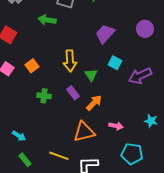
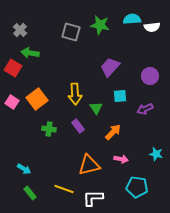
green arrow: (47, 20) -> (30, 53), moved
purple circle: (145, 29) -> (150, 76), moved
cyan square: (115, 63) -> (120, 96), turned -32
orange square: (32, 66) -> (37, 99), size x1.5
purple arrow: (140, 76) -> (145, 109), size x0.7
orange arrow: (94, 103) -> (113, 132), moved

